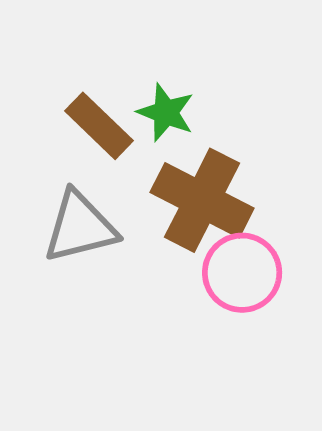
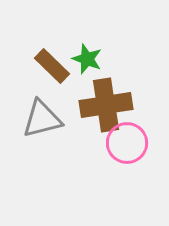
brown cross: (202, 200) -> (106, 105), turned -36

